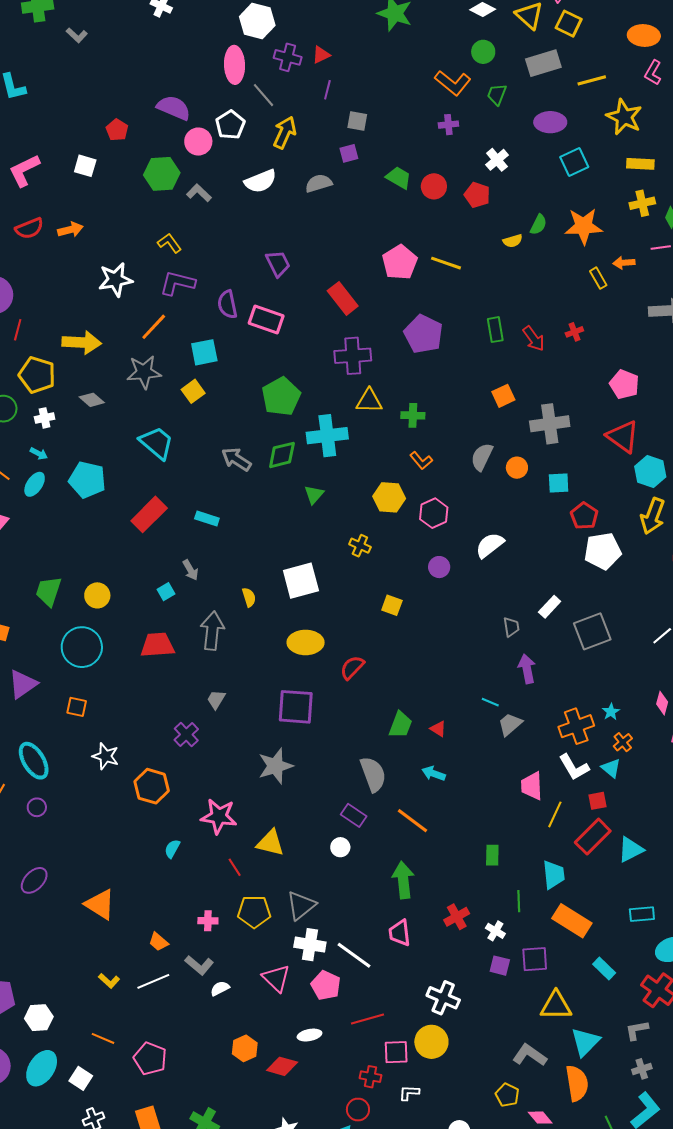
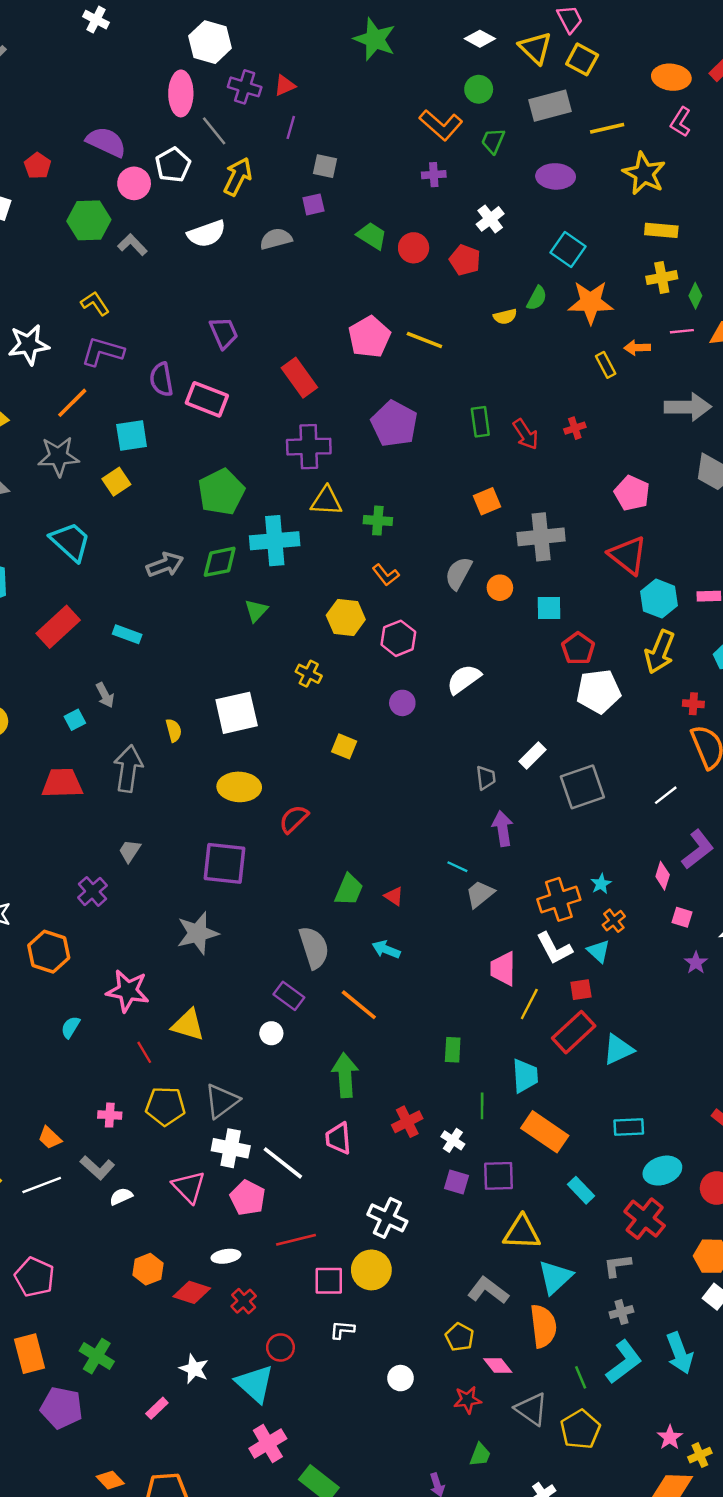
cyan square: (574, 162) -> (568, 250), moved, turned -32
gray arrow: (236, 459) -> (165, 565), turned 124
red cross: (370, 1077) -> (244, 1301), moved, turned 35

